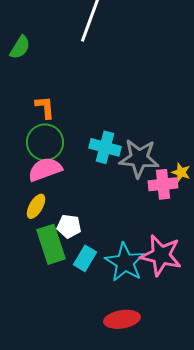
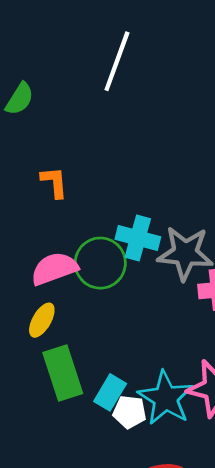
green circle: (45, 142) -> (100, 263), moved
white pentagon: (69, 226) -> (130, 412), moved

